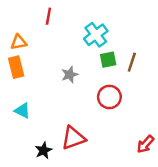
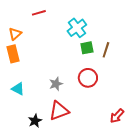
red line: (48, 16) -> (39, 13), turned 64
orange triangle: (19, 42) -> (15, 34), turned -32
gray star: (70, 75) -> (56, 84), moved

